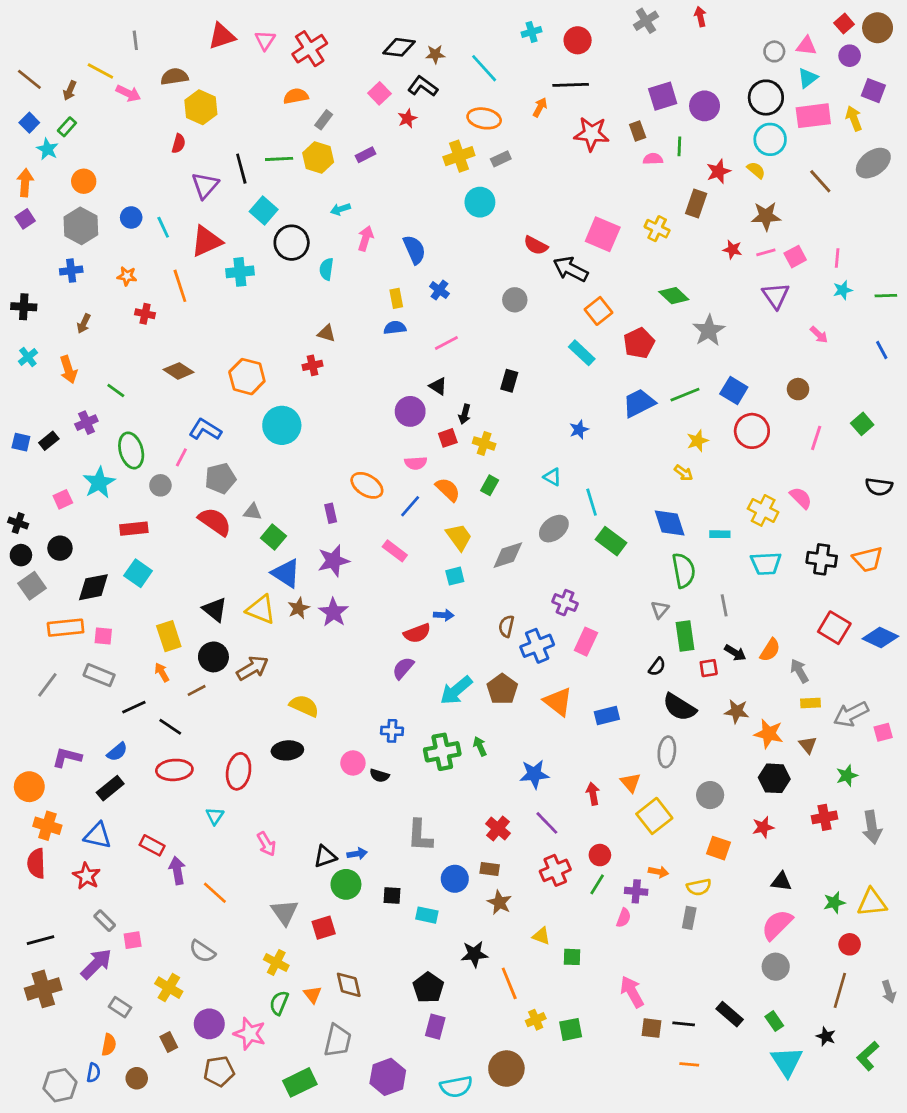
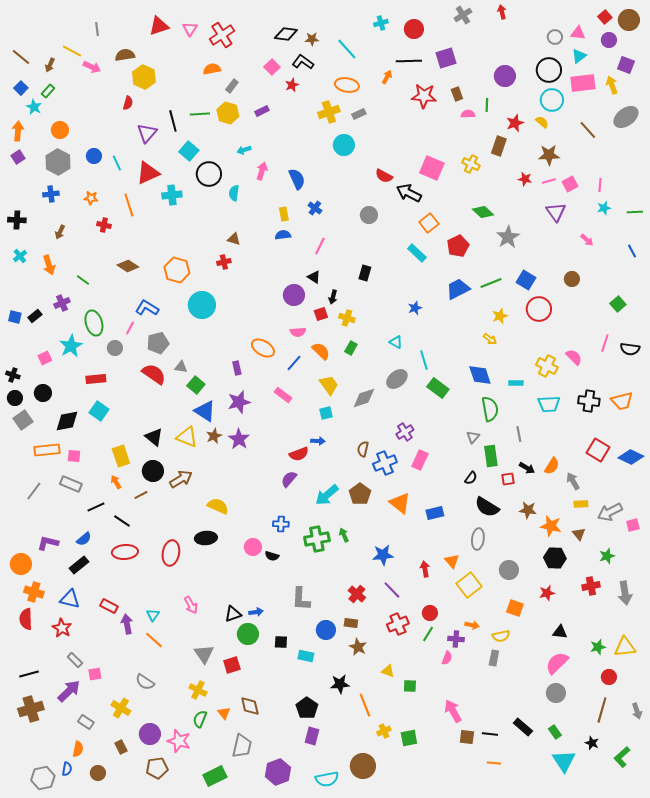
purple square: (663, 96) -> (446, 58), moved
pink line: (446, 343) -> (320, 246), turned -36
pink line: (816, 438) -> (605, 343), moved
purple cross: (565, 603) -> (405, 432), turned 36
cyan triangle: (215, 816) -> (153, 615), moved

